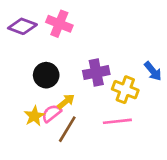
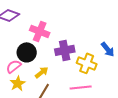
pink cross: (59, 24) -> (40, 31), moved
pink semicircle: (51, 113) -> (14, 66), moved

